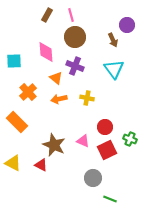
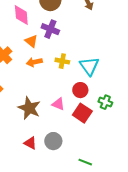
cyan triangle: (114, 69) -> (89, 66), moved
red square: (107, 150) -> (82, 113), turned -30
red triangle: (41, 165) -> (30, 143), moved
gray circle: (93, 178) -> (53, 141), moved

